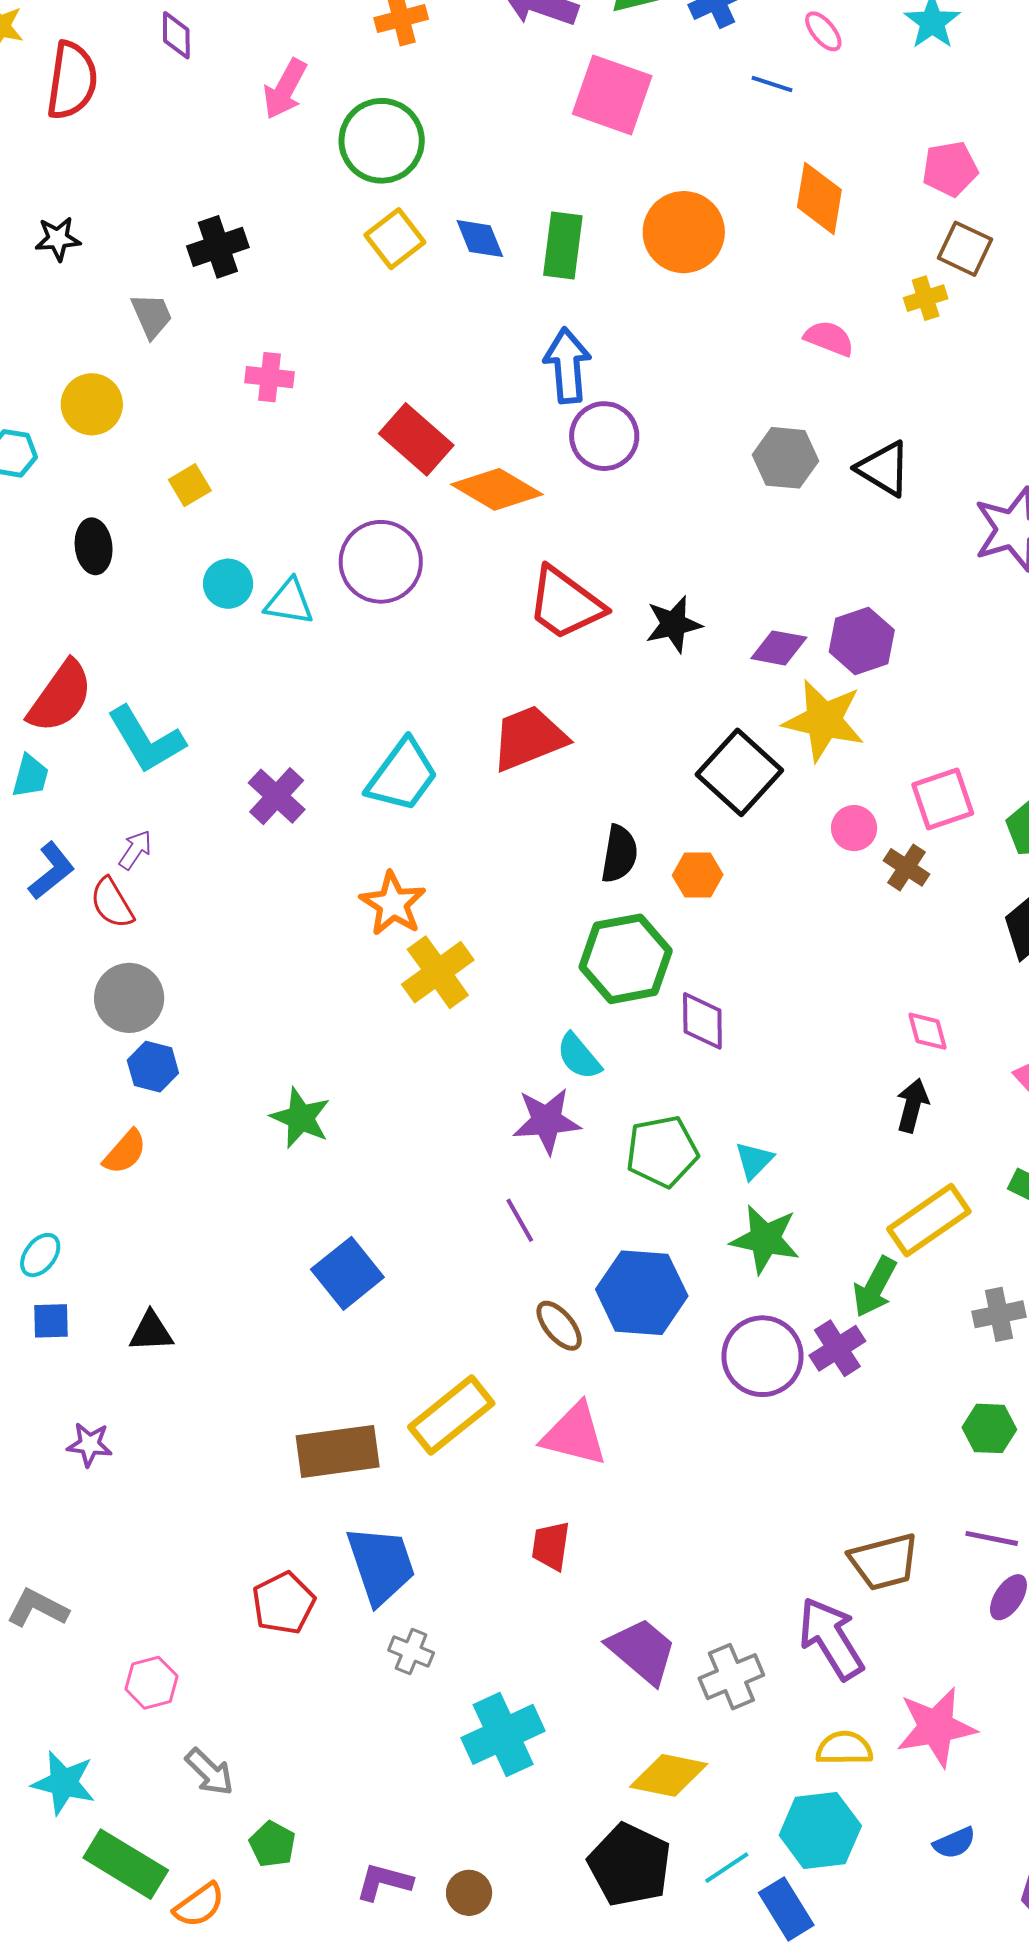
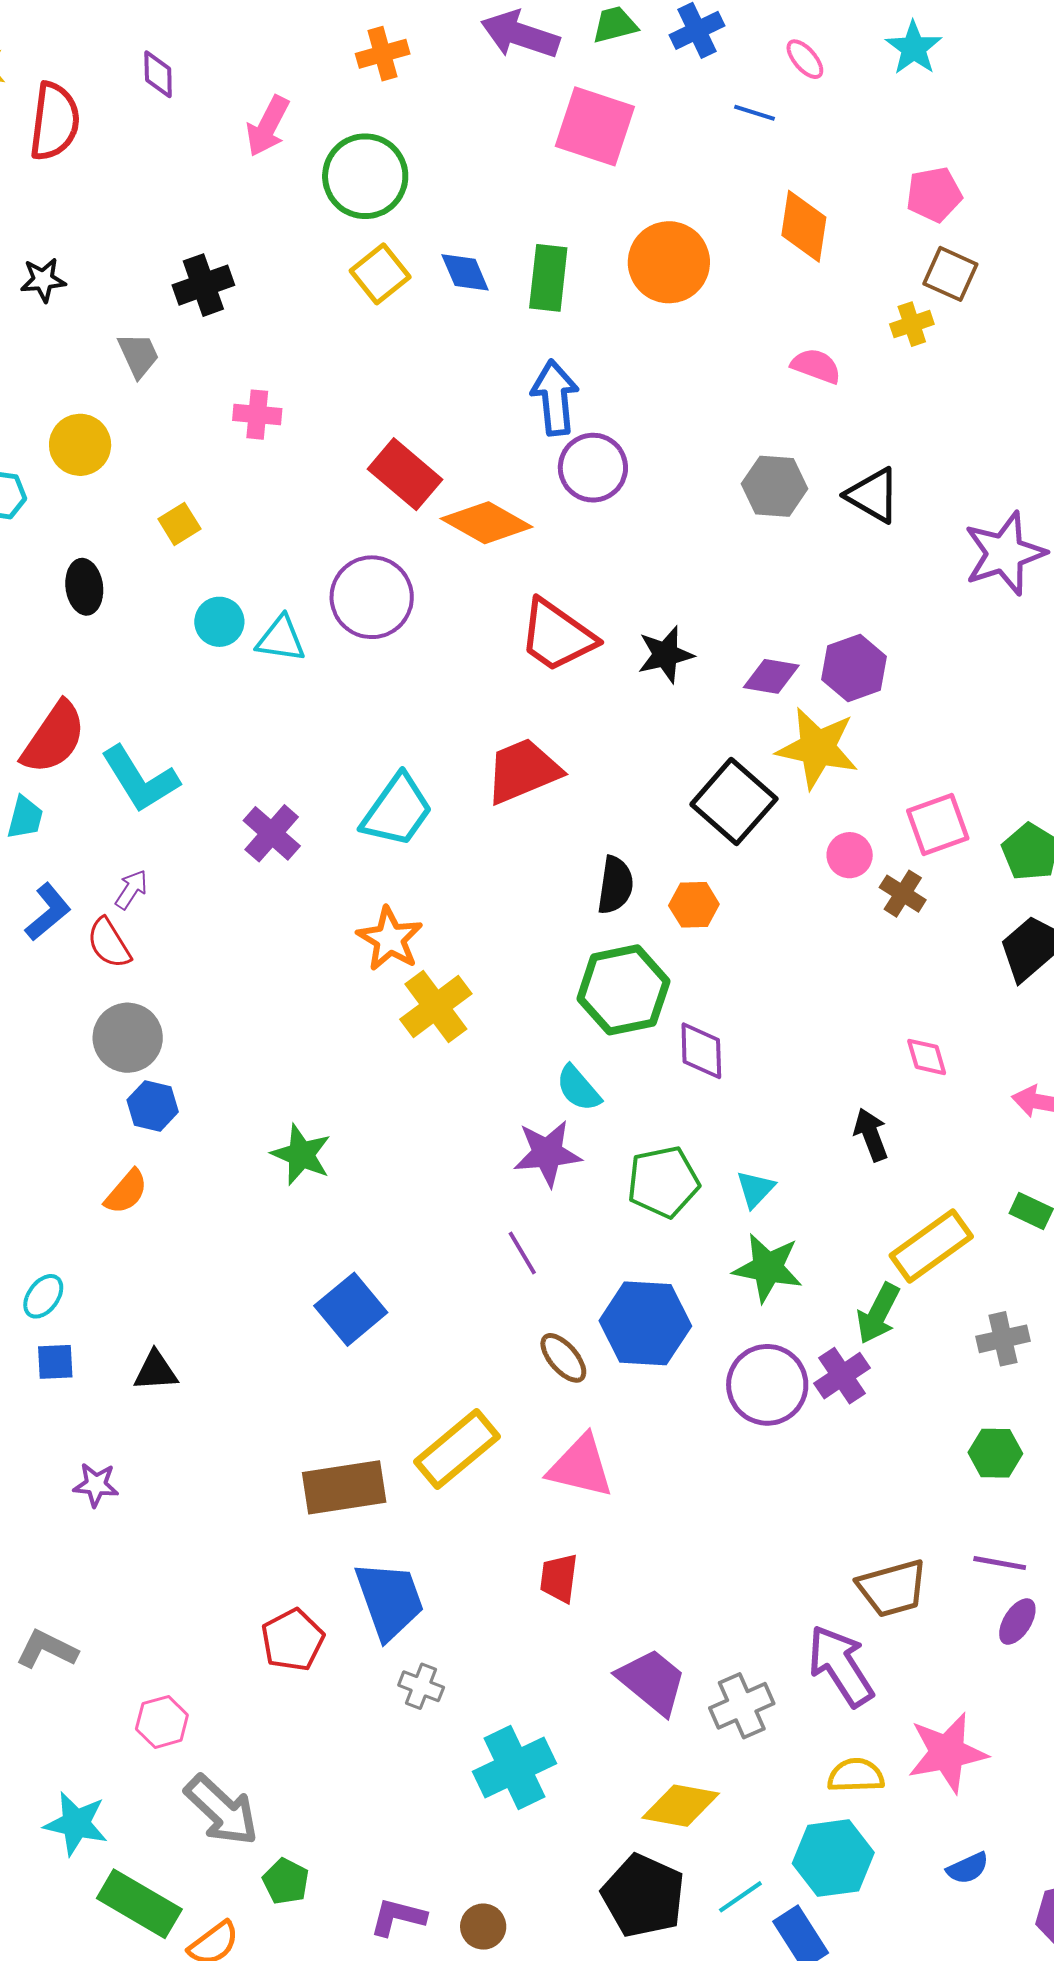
black arrow: (912, 1105) -> (871, 1135), moved, turned -34
gray arrow: (210, 1772) -> (222, 1810), size x1.5

